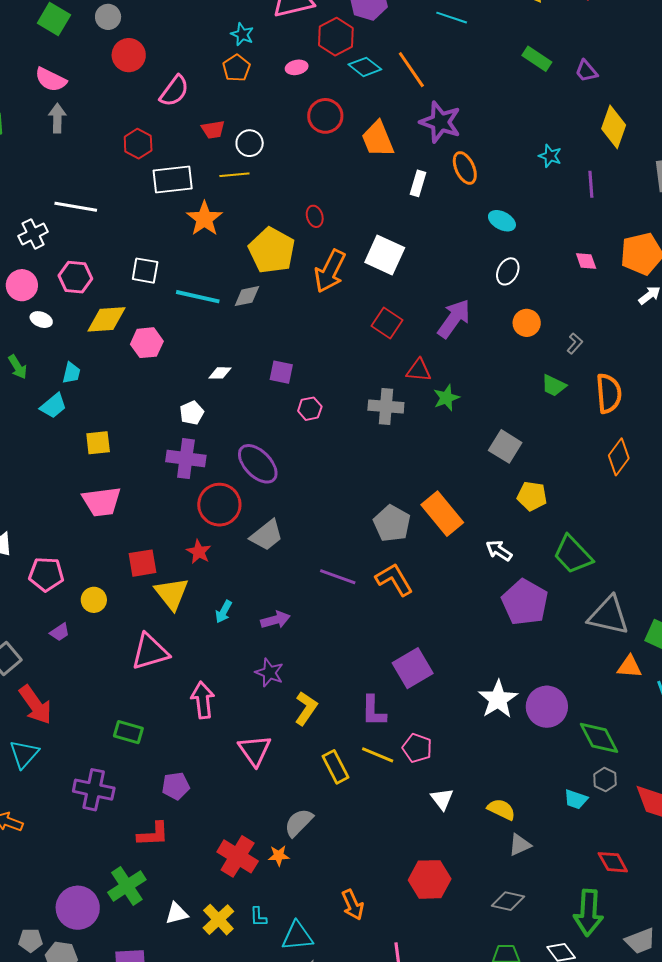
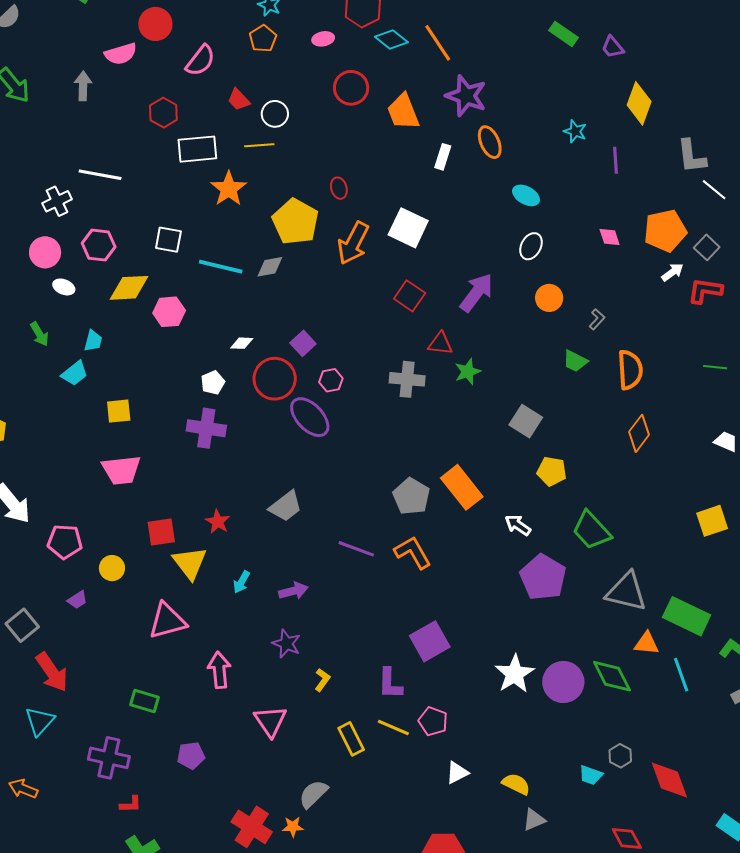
pink semicircle: (51, 80) -> (121, 54), moved, turned -44
red trapezoid: (213, 130) -> (239, 100), turned 55
purple square: (281, 372) -> (303, 343), turned 35
purple ellipse: (258, 464) -> (310, 417), moved
red circle: (219, 505) -> (275, 379), moved
yellow L-shape: (306, 708) -> (322, 680), size x0.7
green diamond: (599, 738) -> (612, 676), moved
white triangle: (442, 799) -> (457, 773), turned 40
red L-shape: (153, 834) -> (131, 804), moved, size x0.7

